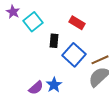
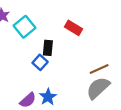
blue square: (74, 55) -> (40, 62), moved, size x0.6

